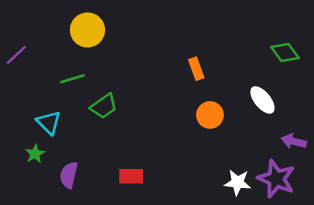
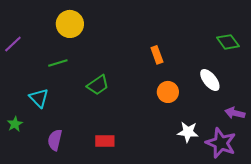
green trapezoid: (104, 106) -> (98, 85), moved
green star: (35, 154) -> (15, 124), moved
white star: (237, 182) -> (188, 132), moved

